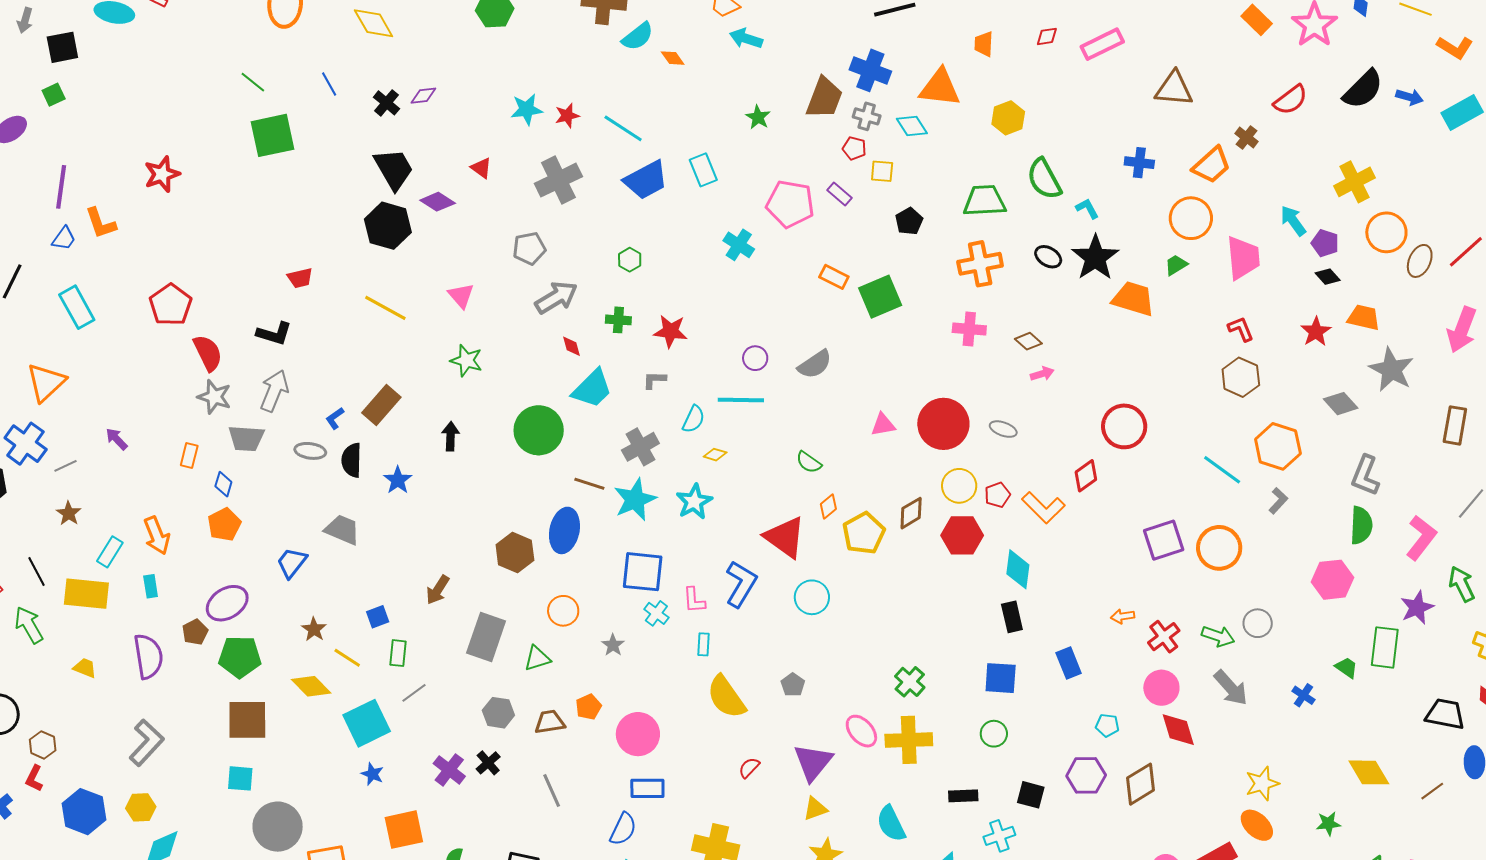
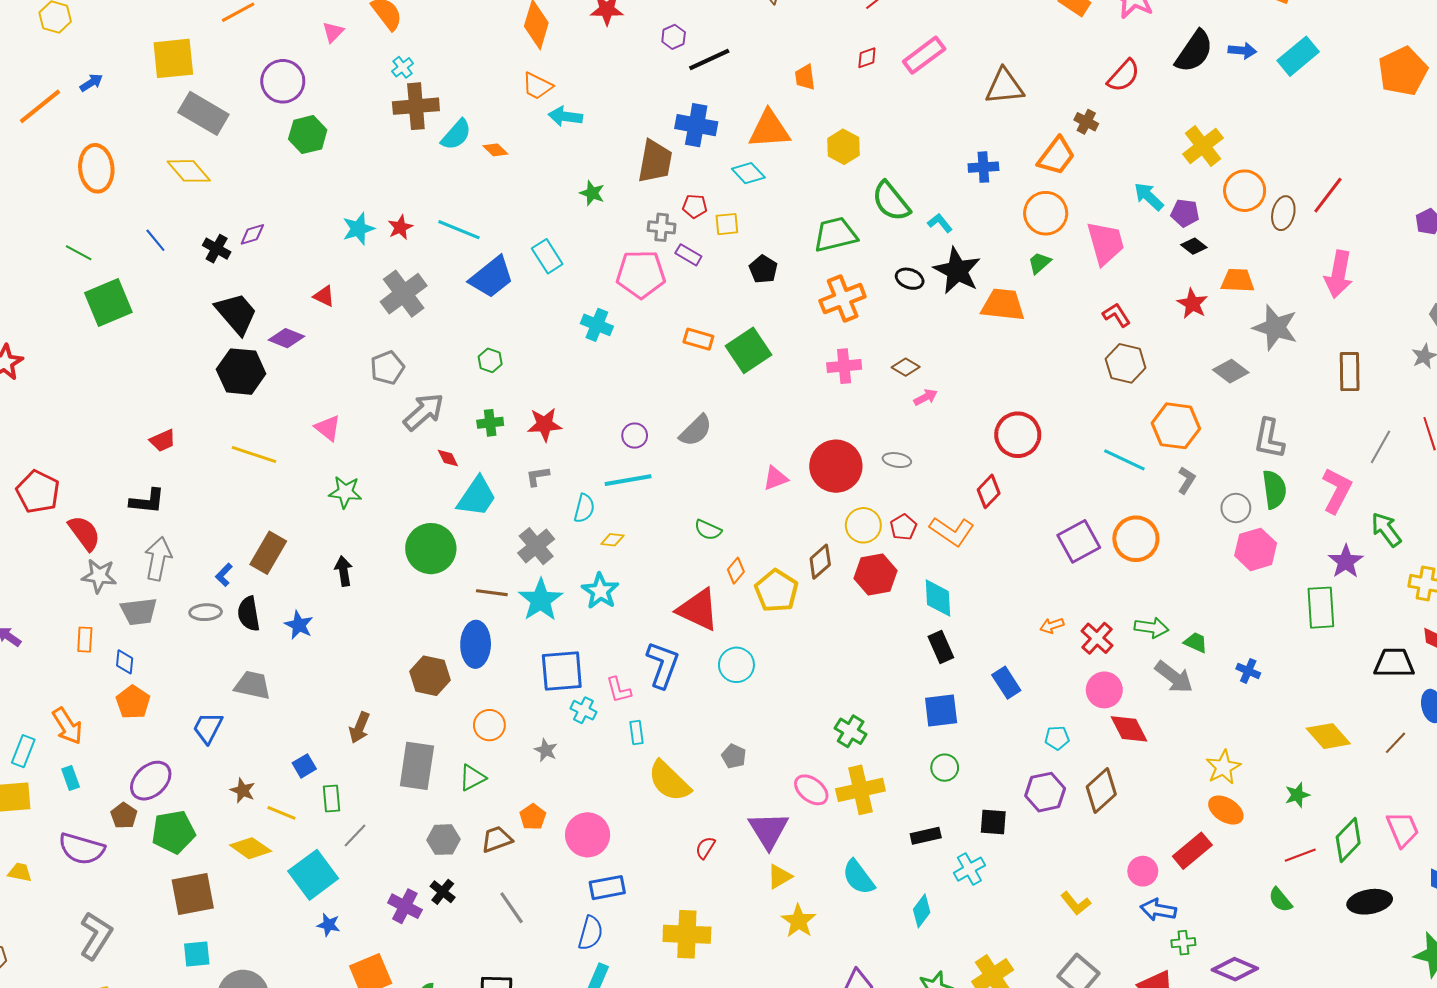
gray cross: (867, 116) -> (662, 227), moved
gray circle: (1258, 623) -> (1236, 508), moved
purple semicircle: (148, 656) -> (82, 849), turned 126
green trapezoid: (1347, 668) -> (1196, 642), moved

